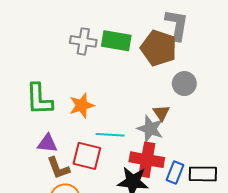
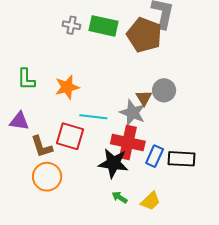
gray cross: (83, 41) -> (71, 25), size x0.7
gray circle: (184, 84) -> (164, 90), moved
green L-shape: (39, 99) -> (26, 79), size x0.7
purple triangle: (47, 143) -> (19, 121), moved

